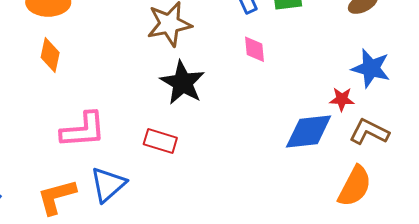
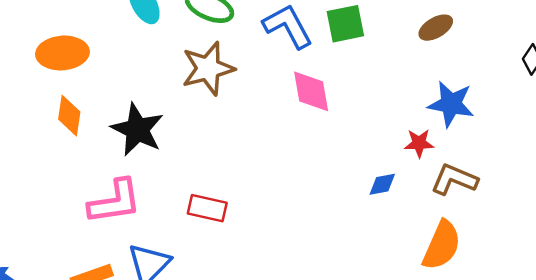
pink diamond: (254, 49) -> (311, 91), size x1.4
black star: (183, 83) -> (137, 130), moved
blue diamond: (309, 132) -> (382, 184), size x0.5

